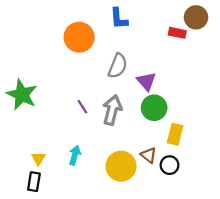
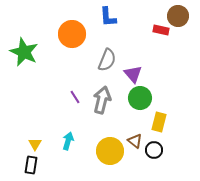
green star: (22, 95) -> (24, 52), moved

